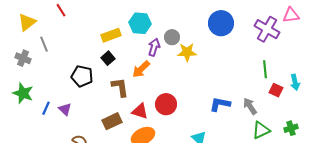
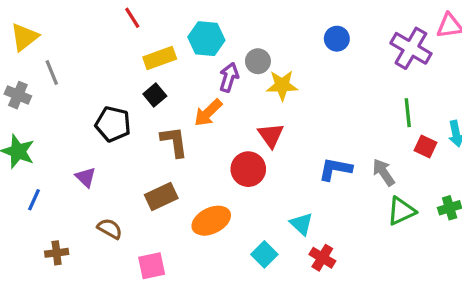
red line: (61, 10) -> (132, 18), moved
blue circle: (221, 23) -> (337, 39), size x0.6
blue line: (46, 108) -> (34, 200), moved
red triangle: (140, 111) -> (271, 135), moved, turned 36

